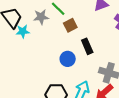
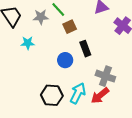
cyan star: (23, 31) -> (28, 43), moved

